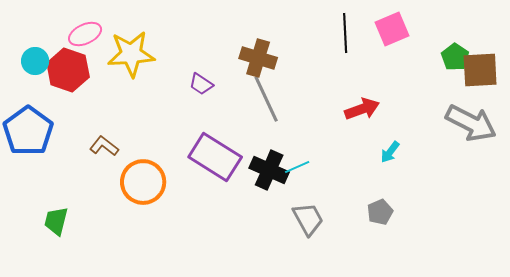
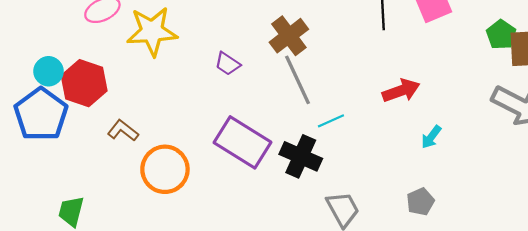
brown cross: (258, 58) -> (289, 36), turned 36
cyan circle: (35, 61) -> (49, 71), moved
red hexagon: (68, 70) -> (84, 83), moved
cyan line: (297, 167) -> (331, 121), moved

